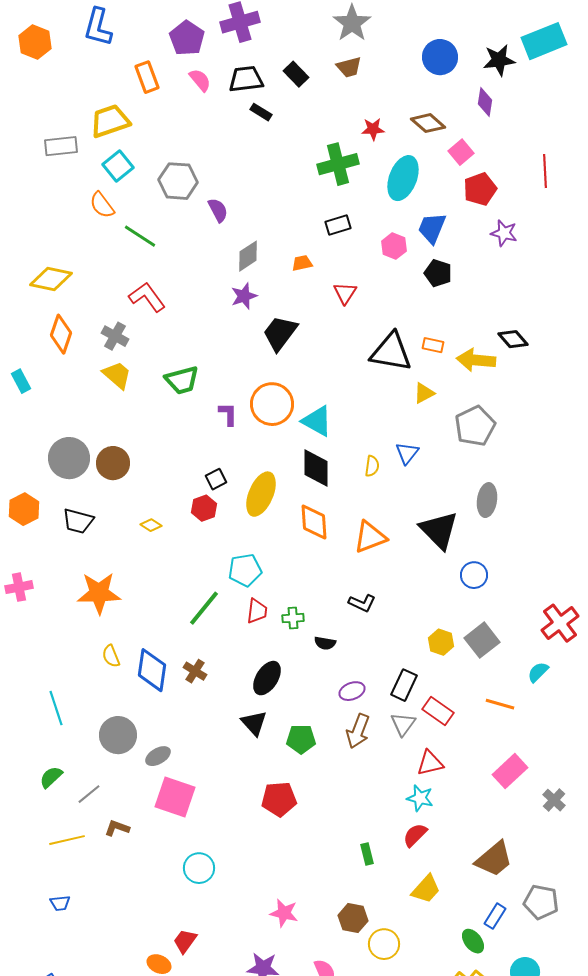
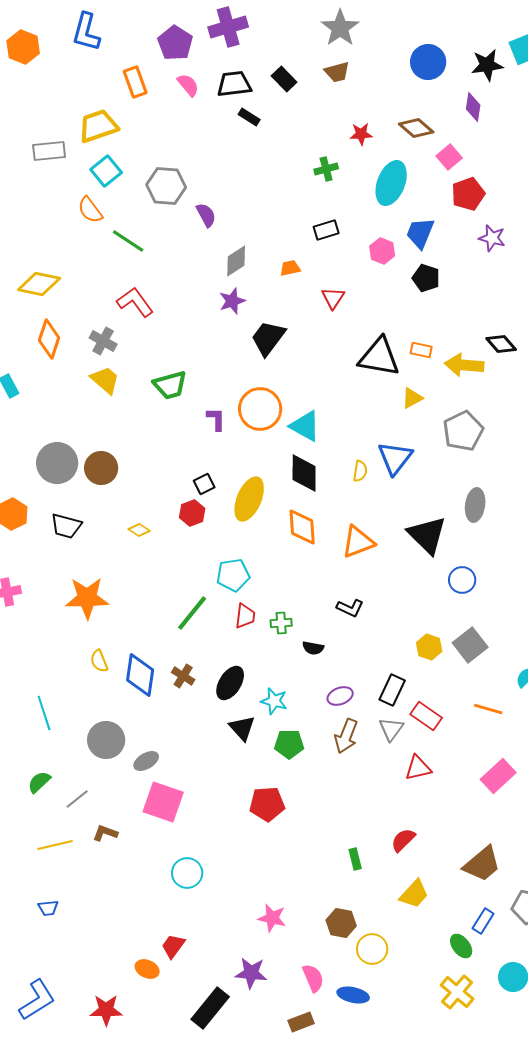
green cross: (338, 164) -> (326, 169), size x0.6
blue triangle: (407, 453) -> (395, 458), size x1.5
black ellipse: (267, 678) -> (230, 683), moved
cyan star: (420, 798) -> (274, 701), moved

